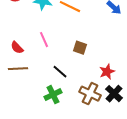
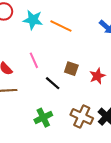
black line: (60, 72) -> (53, 83), moved
red star: (107, 72) -> (97, 76), moved

